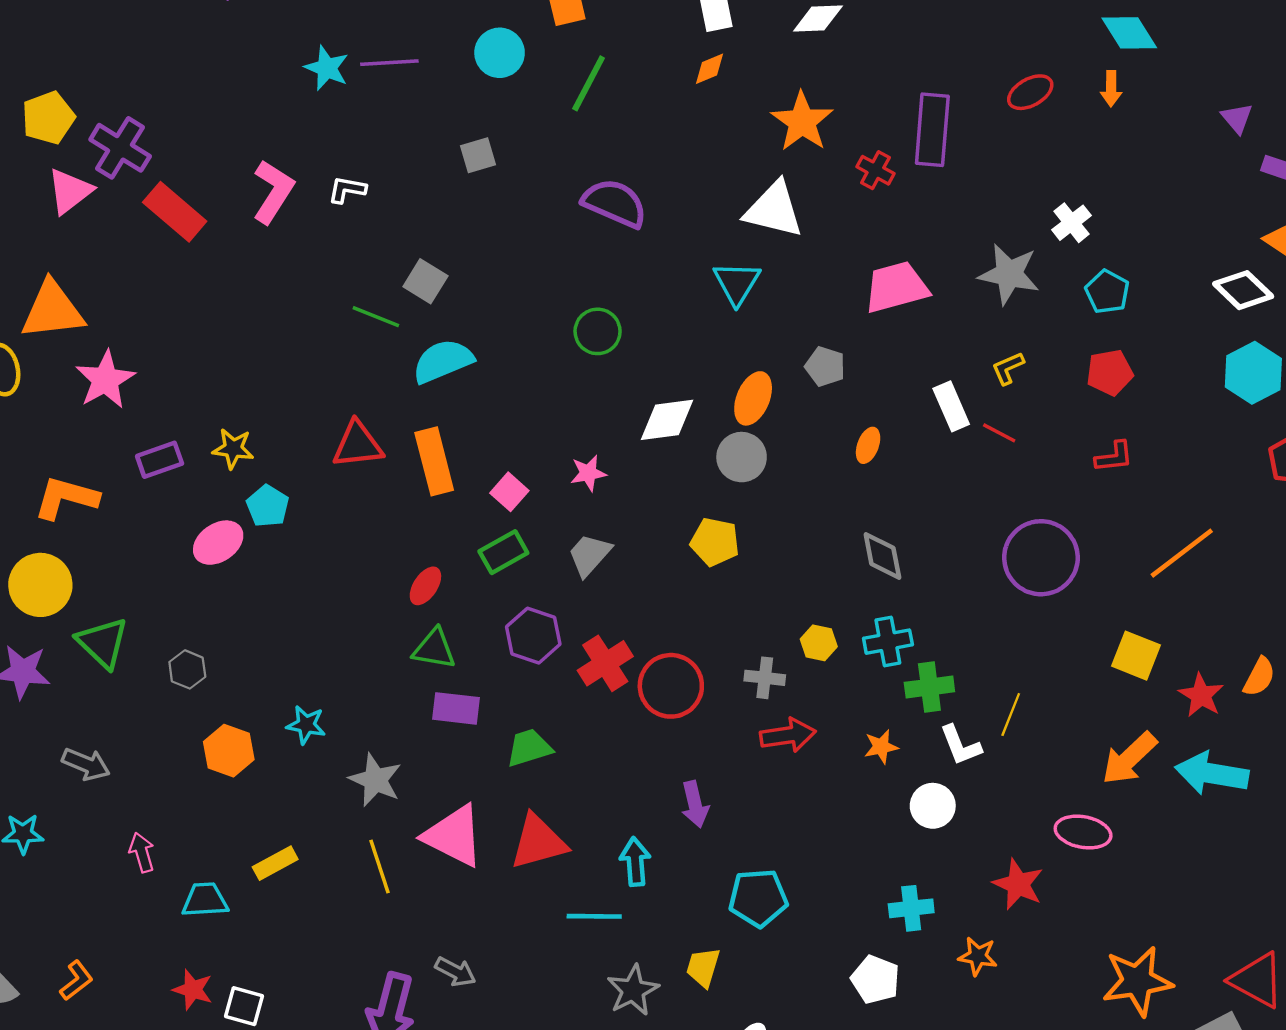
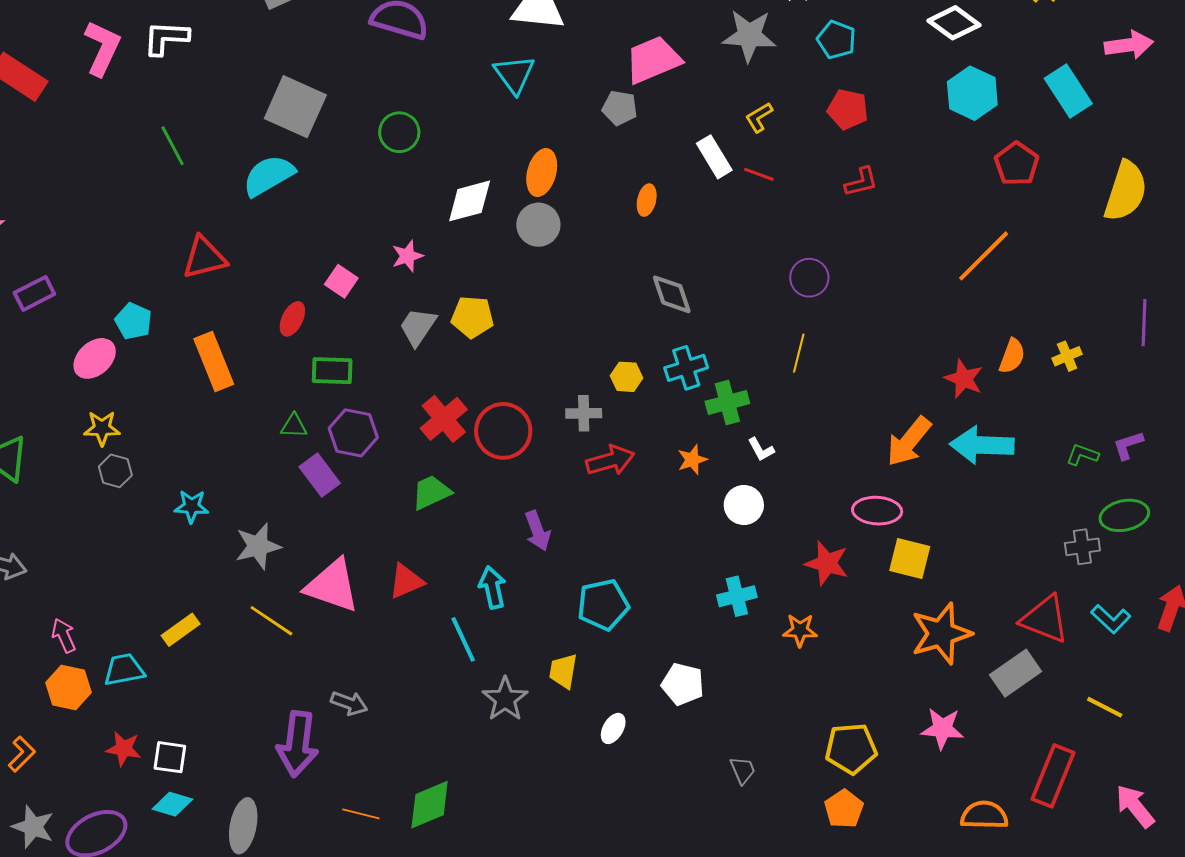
white L-shape: (347, 190) -> (166, 38), size x1.4
gray square: (425, 281) -> (295, 107), moved, size x1.6
green line: (376, 317) -> (173, 146), moved, turned 48
gray pentagon: (825, 366) -> (620, 108), moved
red pentagon: (1110, 372) -> (848, 109), turned 30
yellow star: (233, 449) -> (102, 428), moved
orange rectangle: (434, 461) -> (214, 362), moved
yellow pentagon: (715, 542) -> (472, 317), moved
green rectangle: (503, 552) -> (332, 371), moved, turned 39
orange line: (1182, 553) -> (984, 256), moved
purple circle: (1041, 558) -> (809, 278), size x0.6
red ellipse: (425, 586) -> (292, 319), moved
purple hexagon: (533, 636) -> (353, 433), moved
green triangle: (434, 649) -> (294, 426), size x0.7
yellow square: (1136, 656) -> (910, 559), moved
gray hexagon: (187, 669) -> (115, 471), moved
purple rectangle: (456, 708) -> (320, 475), turned 54
yellow line: (1011, 715) -> (799, 353), moved
white L-shape: (960, 745) -> (761, 449), size x0.7
green trapezoid: (529, 748) -> (431, 492), moved
orange hexagon: (229, 751) -> (68, 687), moved
gray star: (375, 780) -> (258, 546), turned -30
red triangle: (538, 842) -> (406, 581), size x0.7
yellow line: (380, 867) -> (271, 621), turned -30
cyan line: (594, 916) -> (463, 639), turned 72
white pentagon: (875, 980) -> (683, 684), moved

